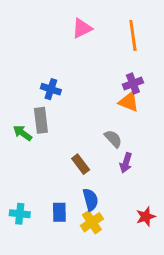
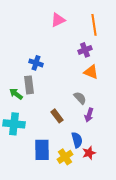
purple cross: (133, 84) -> (85, 50), moved
blue semicircle: (90, 200) -> (77, 140), moved
blue rectangle: (59, 212) -> (42, 150), size x1.5
cyan cross: (20, 214) -> (14, 124), moved, size x1.5
red star: (146, 217) -> (89, 153), moved

